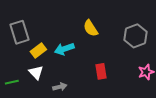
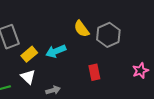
gray hexagon: (136, 36) -> (108, 35), moved

